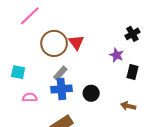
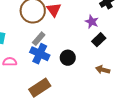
black rectangle: (132, 72) -> (99, 40), moved, turned 32
blue cross: (61, 89) -> (40, 54), turned 30

